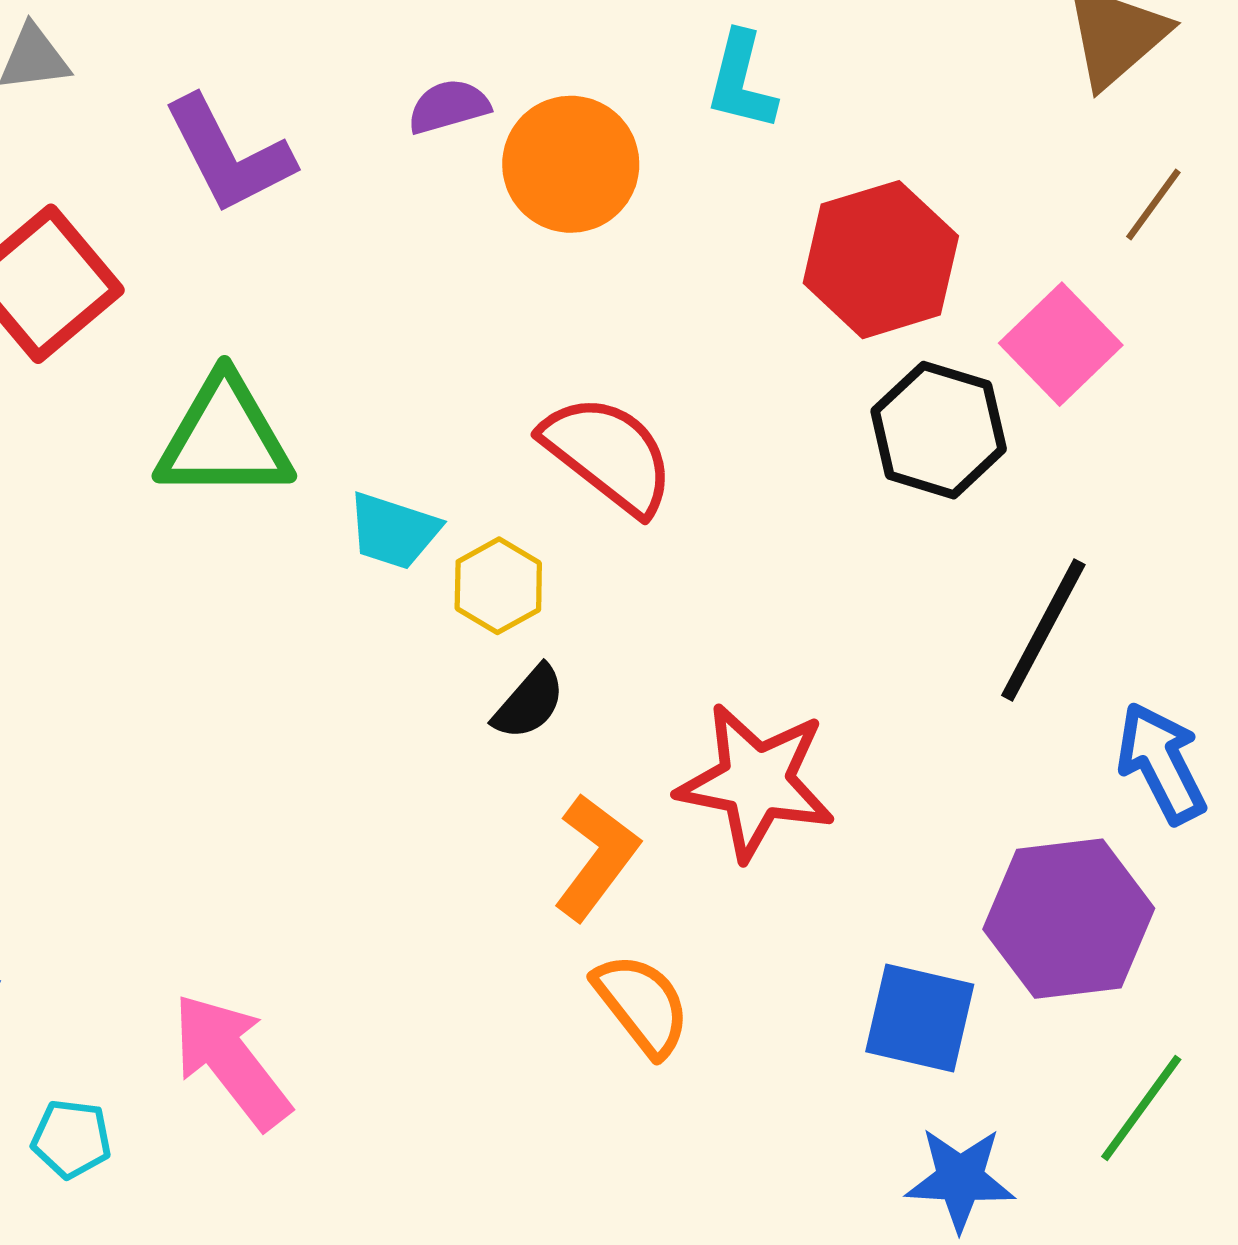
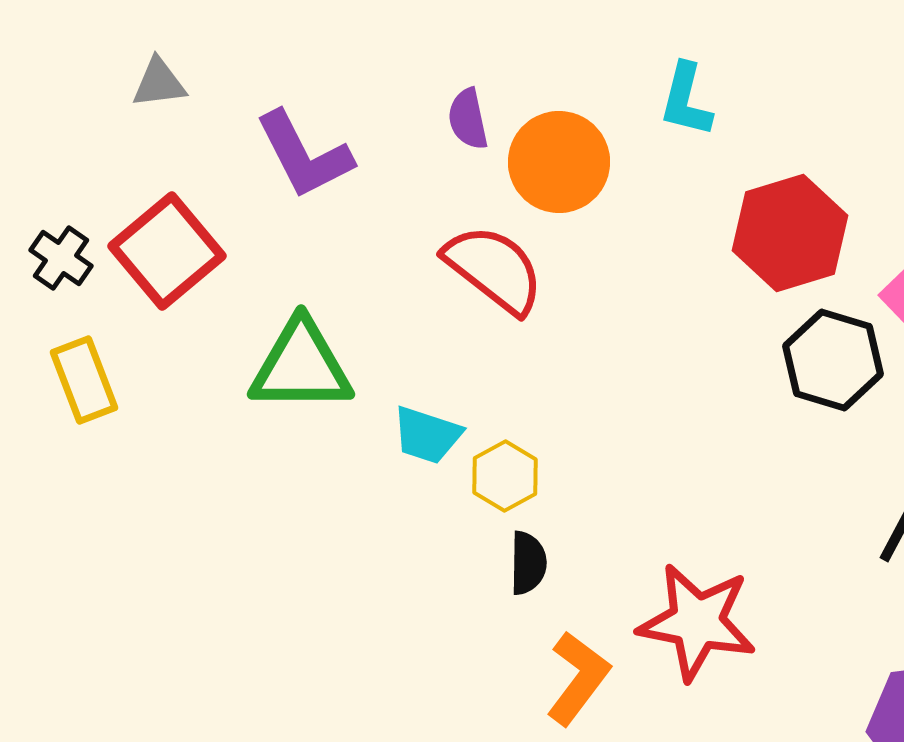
purple semicircle: (449, 107) -> (468, 119), turned -86
red semicircle: (608, 454) -> (494, 269), moved
black semicircle: (529, 703) -> (528, 563), turned -40

